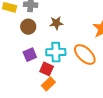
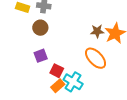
brown star: (56, 23) -> (97, 31), moved
cyan cross: (56, 52) -> (73, 82), moved, turned 30

